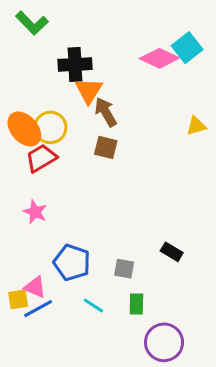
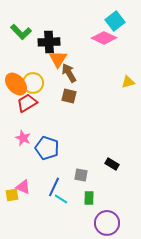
green L-shape: (32, 23) -> (21, 32), moved
cyan square: (187, 48) -> (115, 21), moved
blue pentagon: (72, 263) -> (47, 148), moved
blue line: (38, 309) -> (54, 187), moved, turned -36

